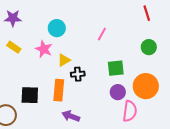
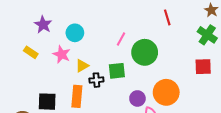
purple star: (13, 18) -> (43, 25), moved, turned 30
green circle: (149, 47) -> (145, 52), moved, size x1.6
green square: (116, 68) -> (117, 71), moved

